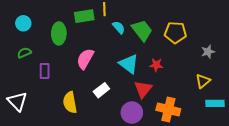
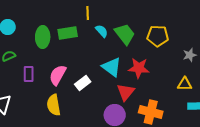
green rectangle: (84, 16) -> (68, 33), moved
pink semicircle: (85, 59) -> (58, 75), moved
red star: (156, 65) -> (139, 68), size x1.5
yellow triangle: (203, 81) -> (185, 84), turned 42
white rectangle: (101, 90) -> (83, 83), moved

